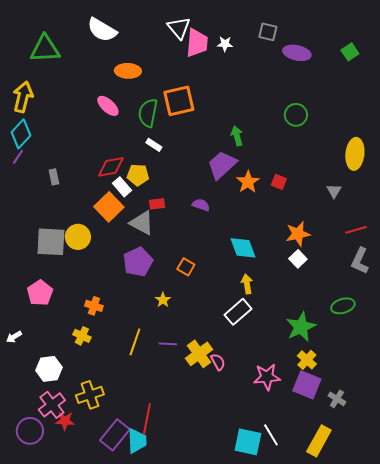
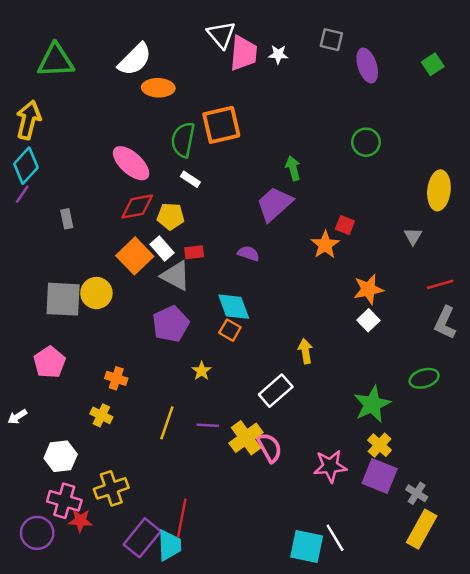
white semicircle: (102, 30) -> (135, 59), moved, turned -76
purple ellipse: (297, 53) -> (367, 66), turned 60
pink ellipse: (108, 106) -> (131, 163), moved, size x1.4
orange star: (248, 182) -> (325, 245), moved
white rectangle: (122, 187) -> (162, 249), moved
cyan diamond: (243, 248) -> (234, 307), moved
white rectangle: (238, 312) -> (276, 391), moved
pink semicircle: (218, 362) -> (270, 448), size x1.4
pink cross: (52, 405) -> (64, 501), turned -36
yellow rectangle: (319, 441) -> (422, 529), moved

